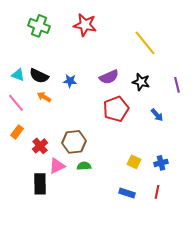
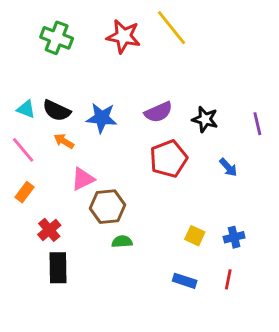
yellow line: (145, 43) -> (172, 28), moved
blue star: (70, 81) -> (102, 118), size x1.5
red cross: (40, 146) -> (49, 230), moved
pink triangle: (57, 166) -> (83, 179), moved

